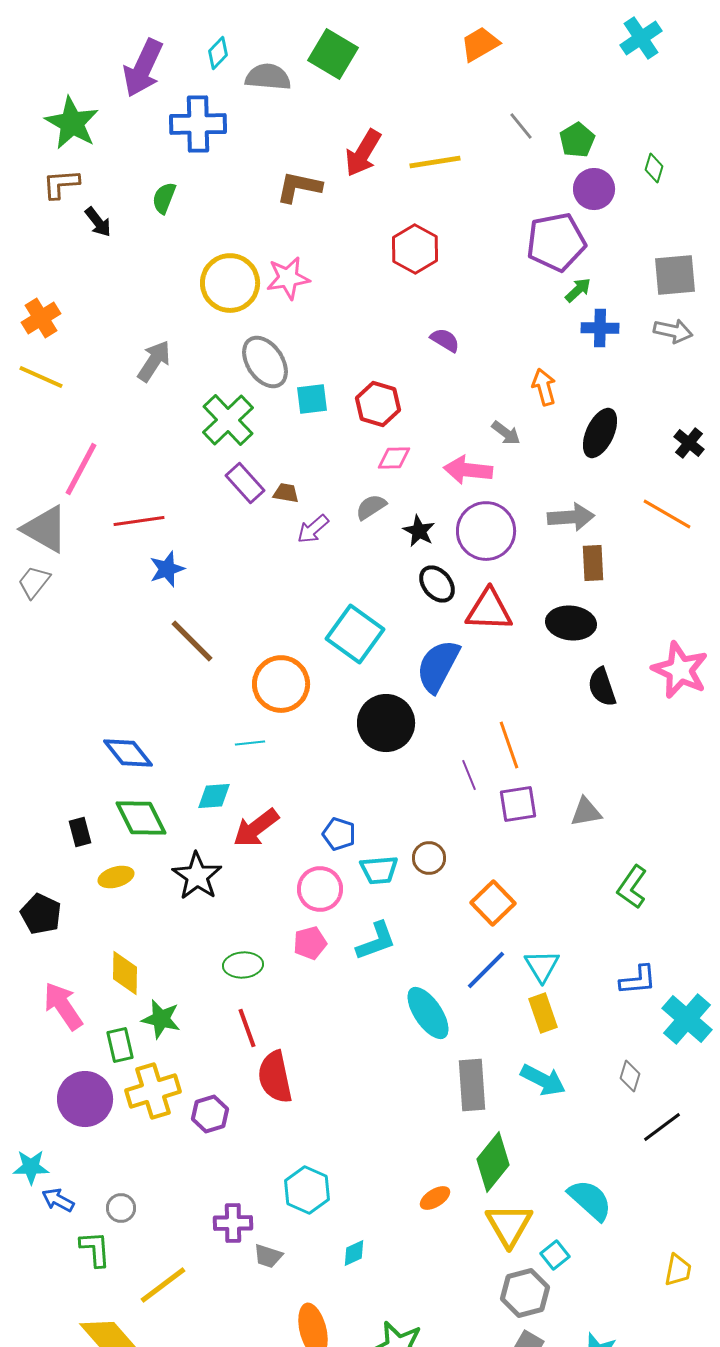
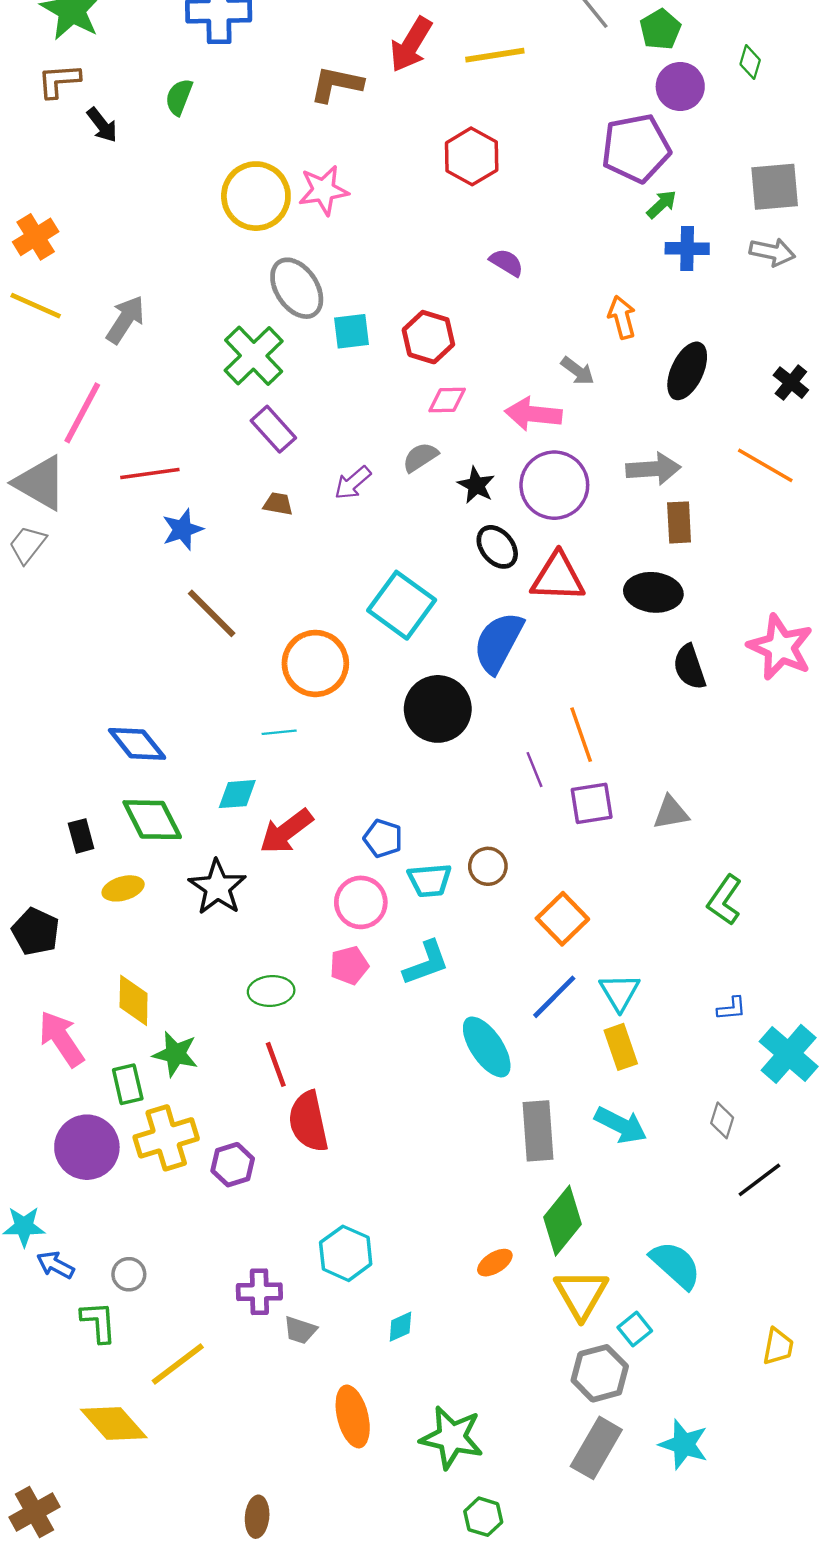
gray arrow: (154, 361) -> (125, 320), moved
brown trapezoid: (286, 493) -> (278, 504), moved
blue L-shape: (638, 980) -> (731, 1008), size x0.7

